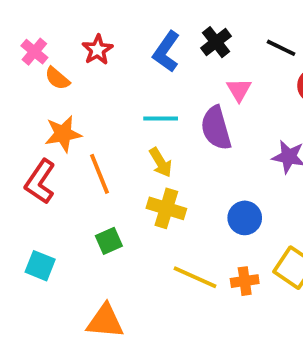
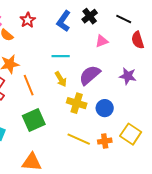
pink triangle: (239, 90) -> (102, 41), turned 40
purple semicircle: (216, 128) -> (90, 75), moved, turned 65
yellow cross: (166, 208) -> (77, 103), moved
green square: (109, 241) -> (34, 120), size x1.6

